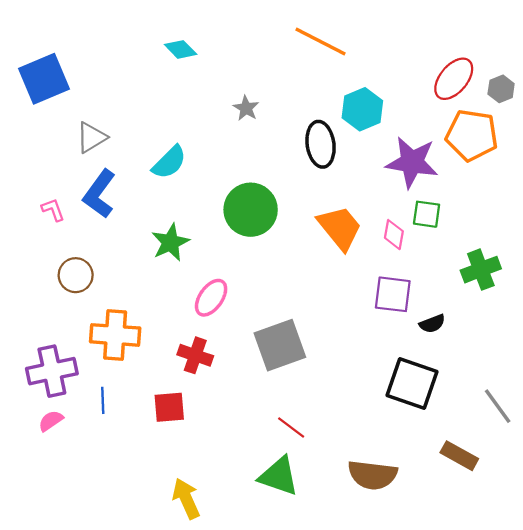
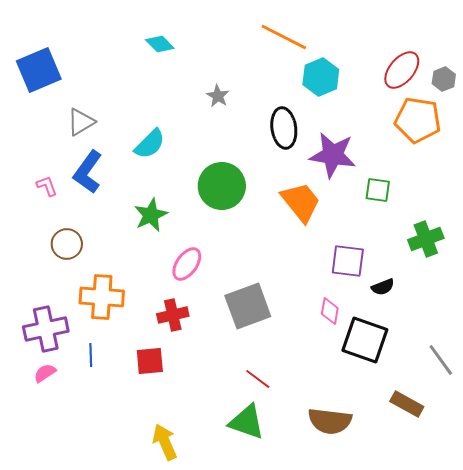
cyan hexagon: (362, 109) -> (321, 77), moved
purple star: (412, 162) -> (333, 155), moved
pink diamond: (394, 235) -> (330, 311), moved
red cross: (195, 355) -> (173, 315), turned -32

